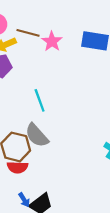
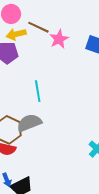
gray semicircle: (37, 135) -> (29, 123), turned 100

